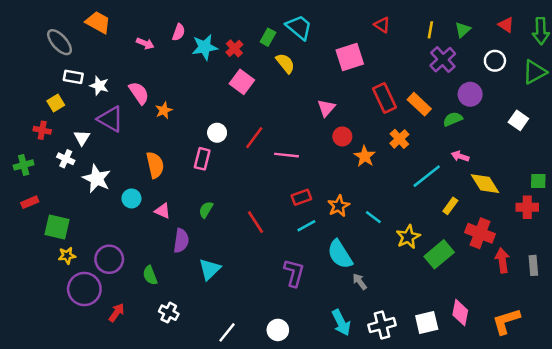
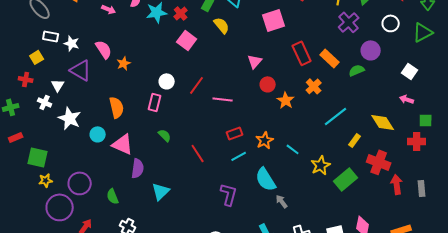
pink arrow: (460, 156) -> (407, 99), moved
green semicircle: (206, 210) -> (165, 135), moved, turned 104
pink triangle: (162, 211) -> (123, 144), size x1.6

